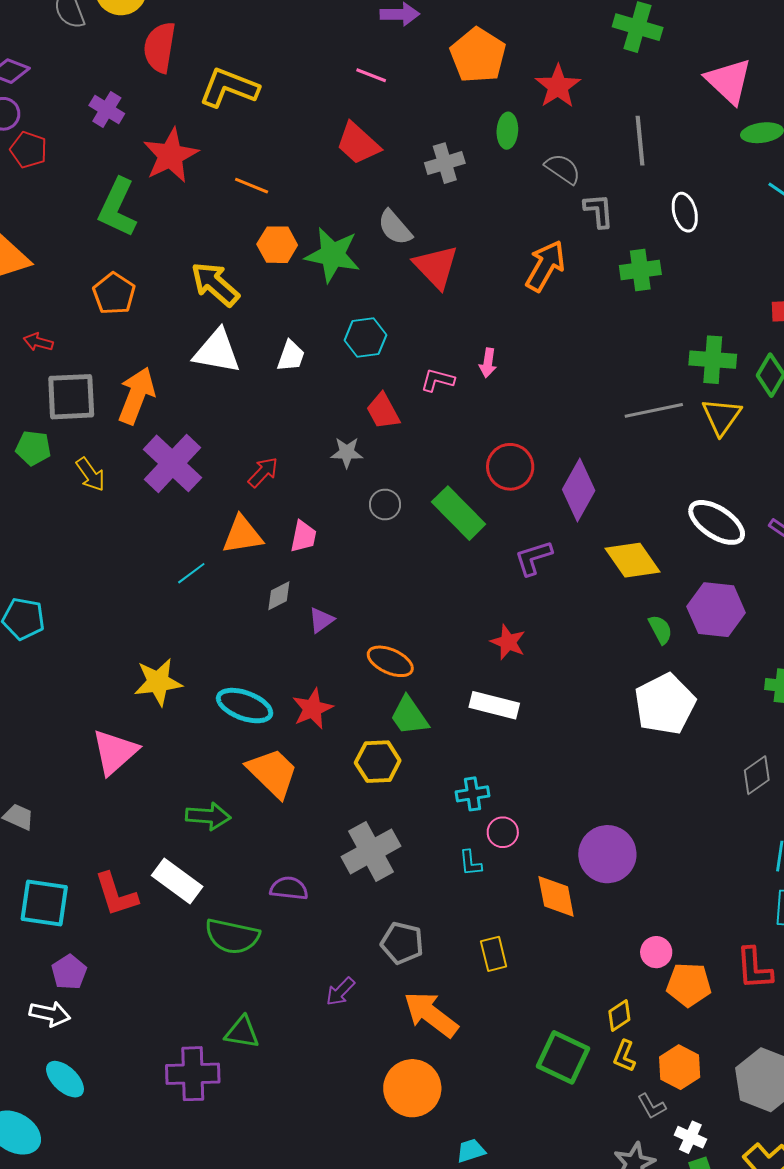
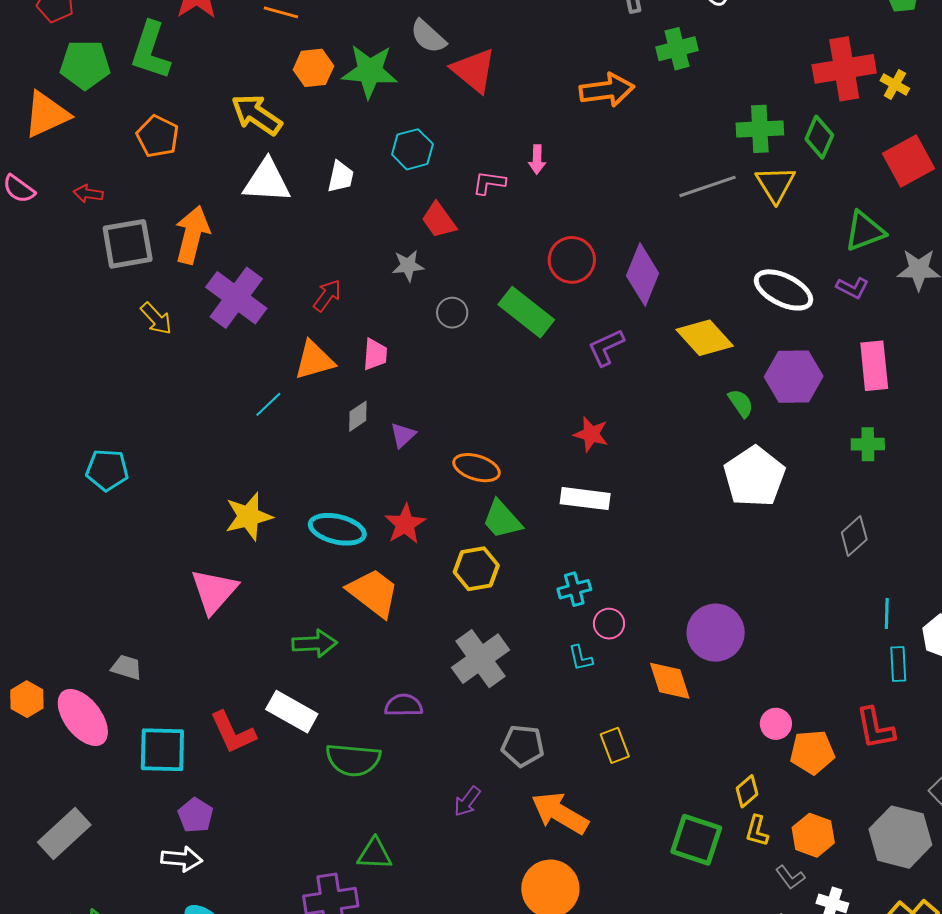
orange arrow: (545, 266) -> (607, 90), moved, turned 60
green pentagon: (33, 448) -> (85, 65), moved, size x1.4

